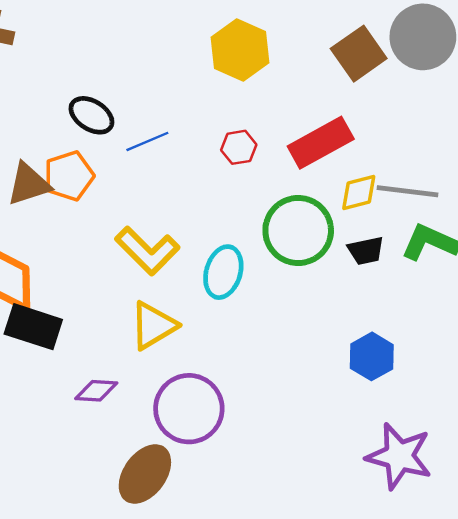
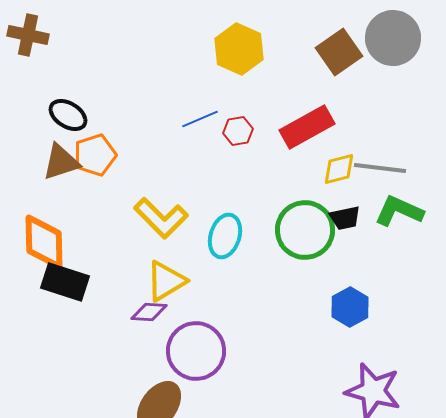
black ellipse: (91, 115) -> (68, 115), moved
blue line: (147, 141) -> (200, 119), moved
green circle: (298, 231) -> (305, 230), moved
purple diamond: (96, 391) -> (149, 312), moved

